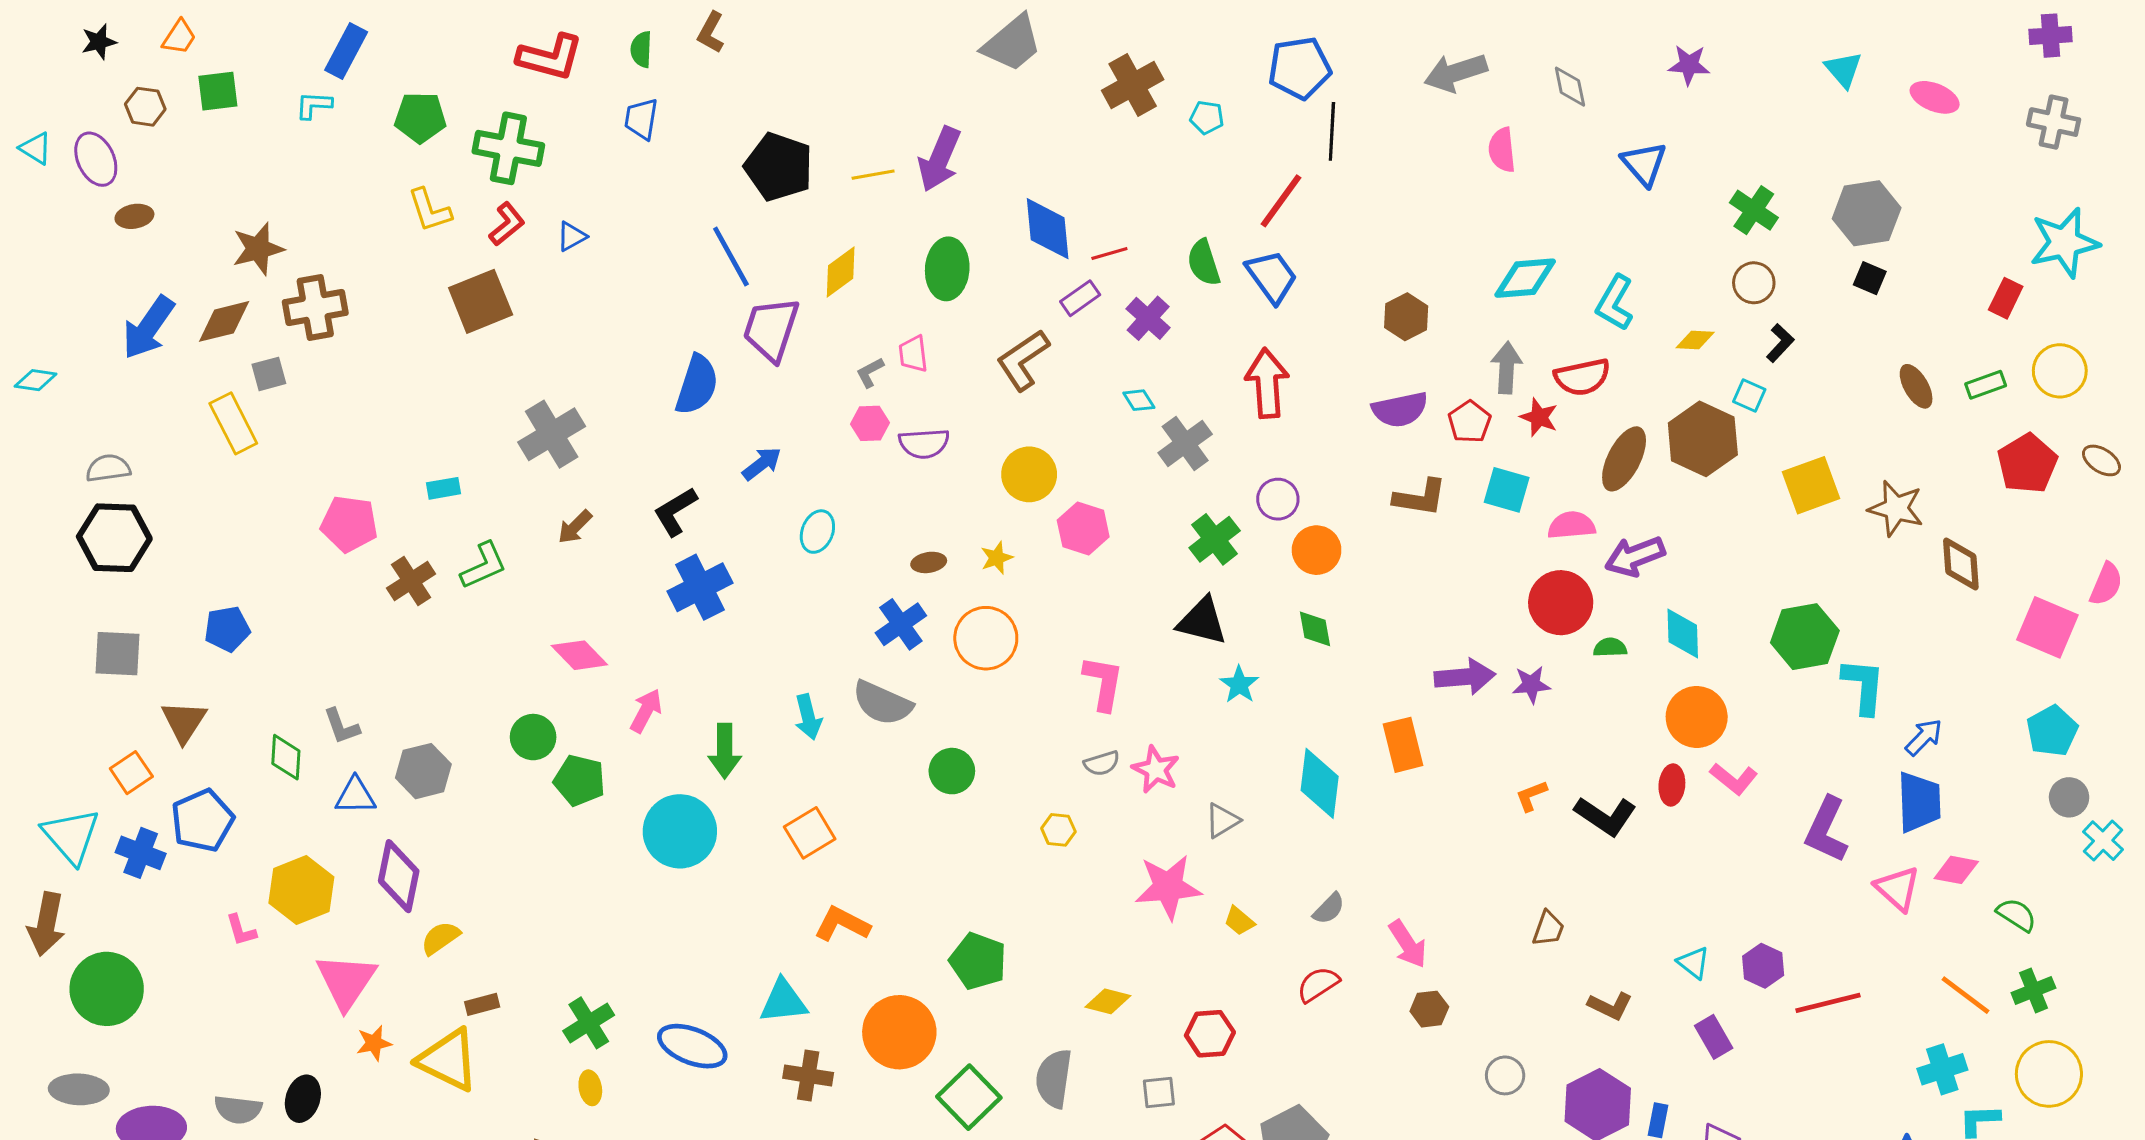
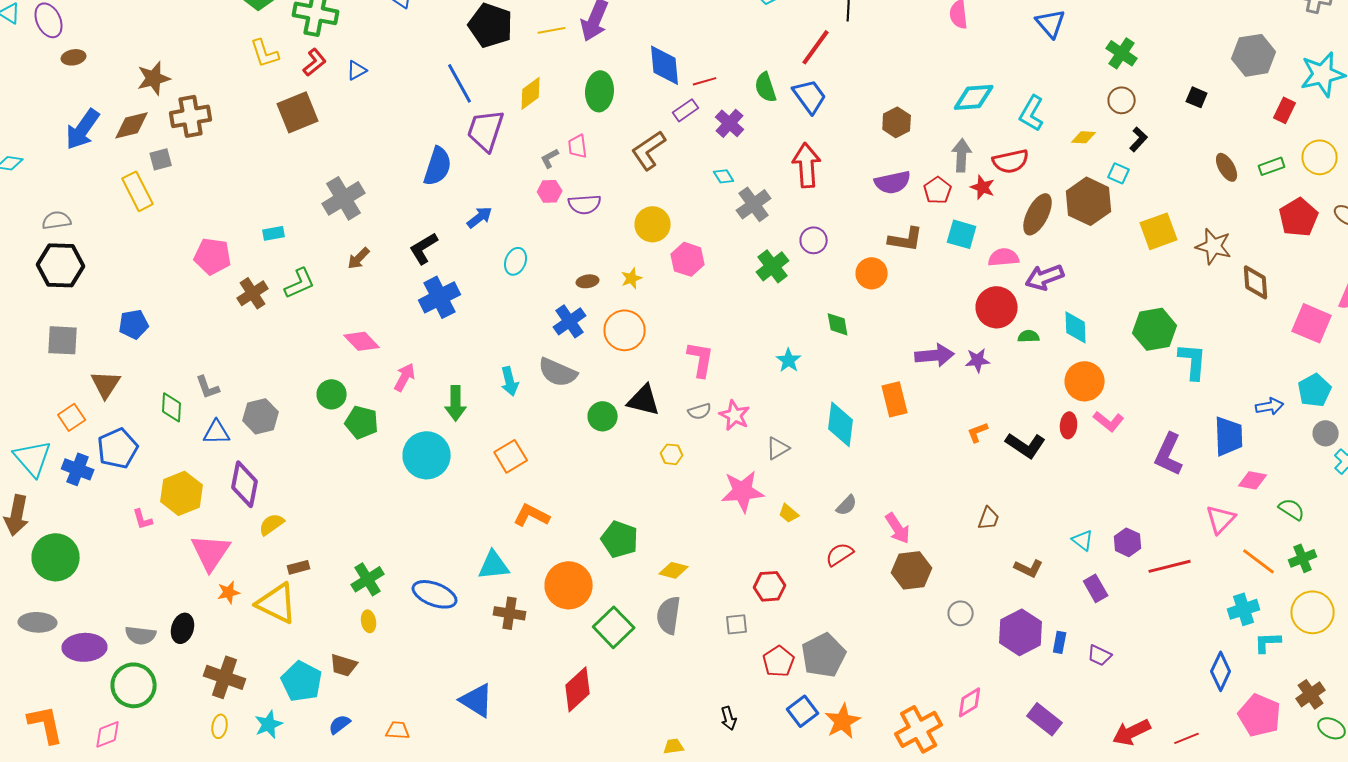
gray hexagon: (1867, 213) -> (1254, 55), moved
orange circle: (1317, 550) -> (872, 273), moved
black triangle: (1202, 621) -> (644, 400), moved
blue arrow: (1924, 737) -> (1270, 406), moved, turned 36
pink triangle: (1898, 888) -> (1221, 519), moved, turned 32
yellow diamond: (1108, 1001) -> (674, 570), moved
brown hexagon: (1429, 1009) -> (912, 570), size x1.6

